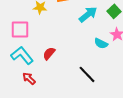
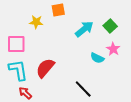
red semicircle: (49, 53) -> (45, 68), size x1.5
cyan L-shape: (22, 55) -> (18, 70), turned 30

